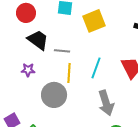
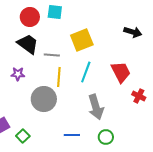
red circle: (26, 13) -> (30, 17), moved
yellow square: (94, 21) -> (82, 40), moved

